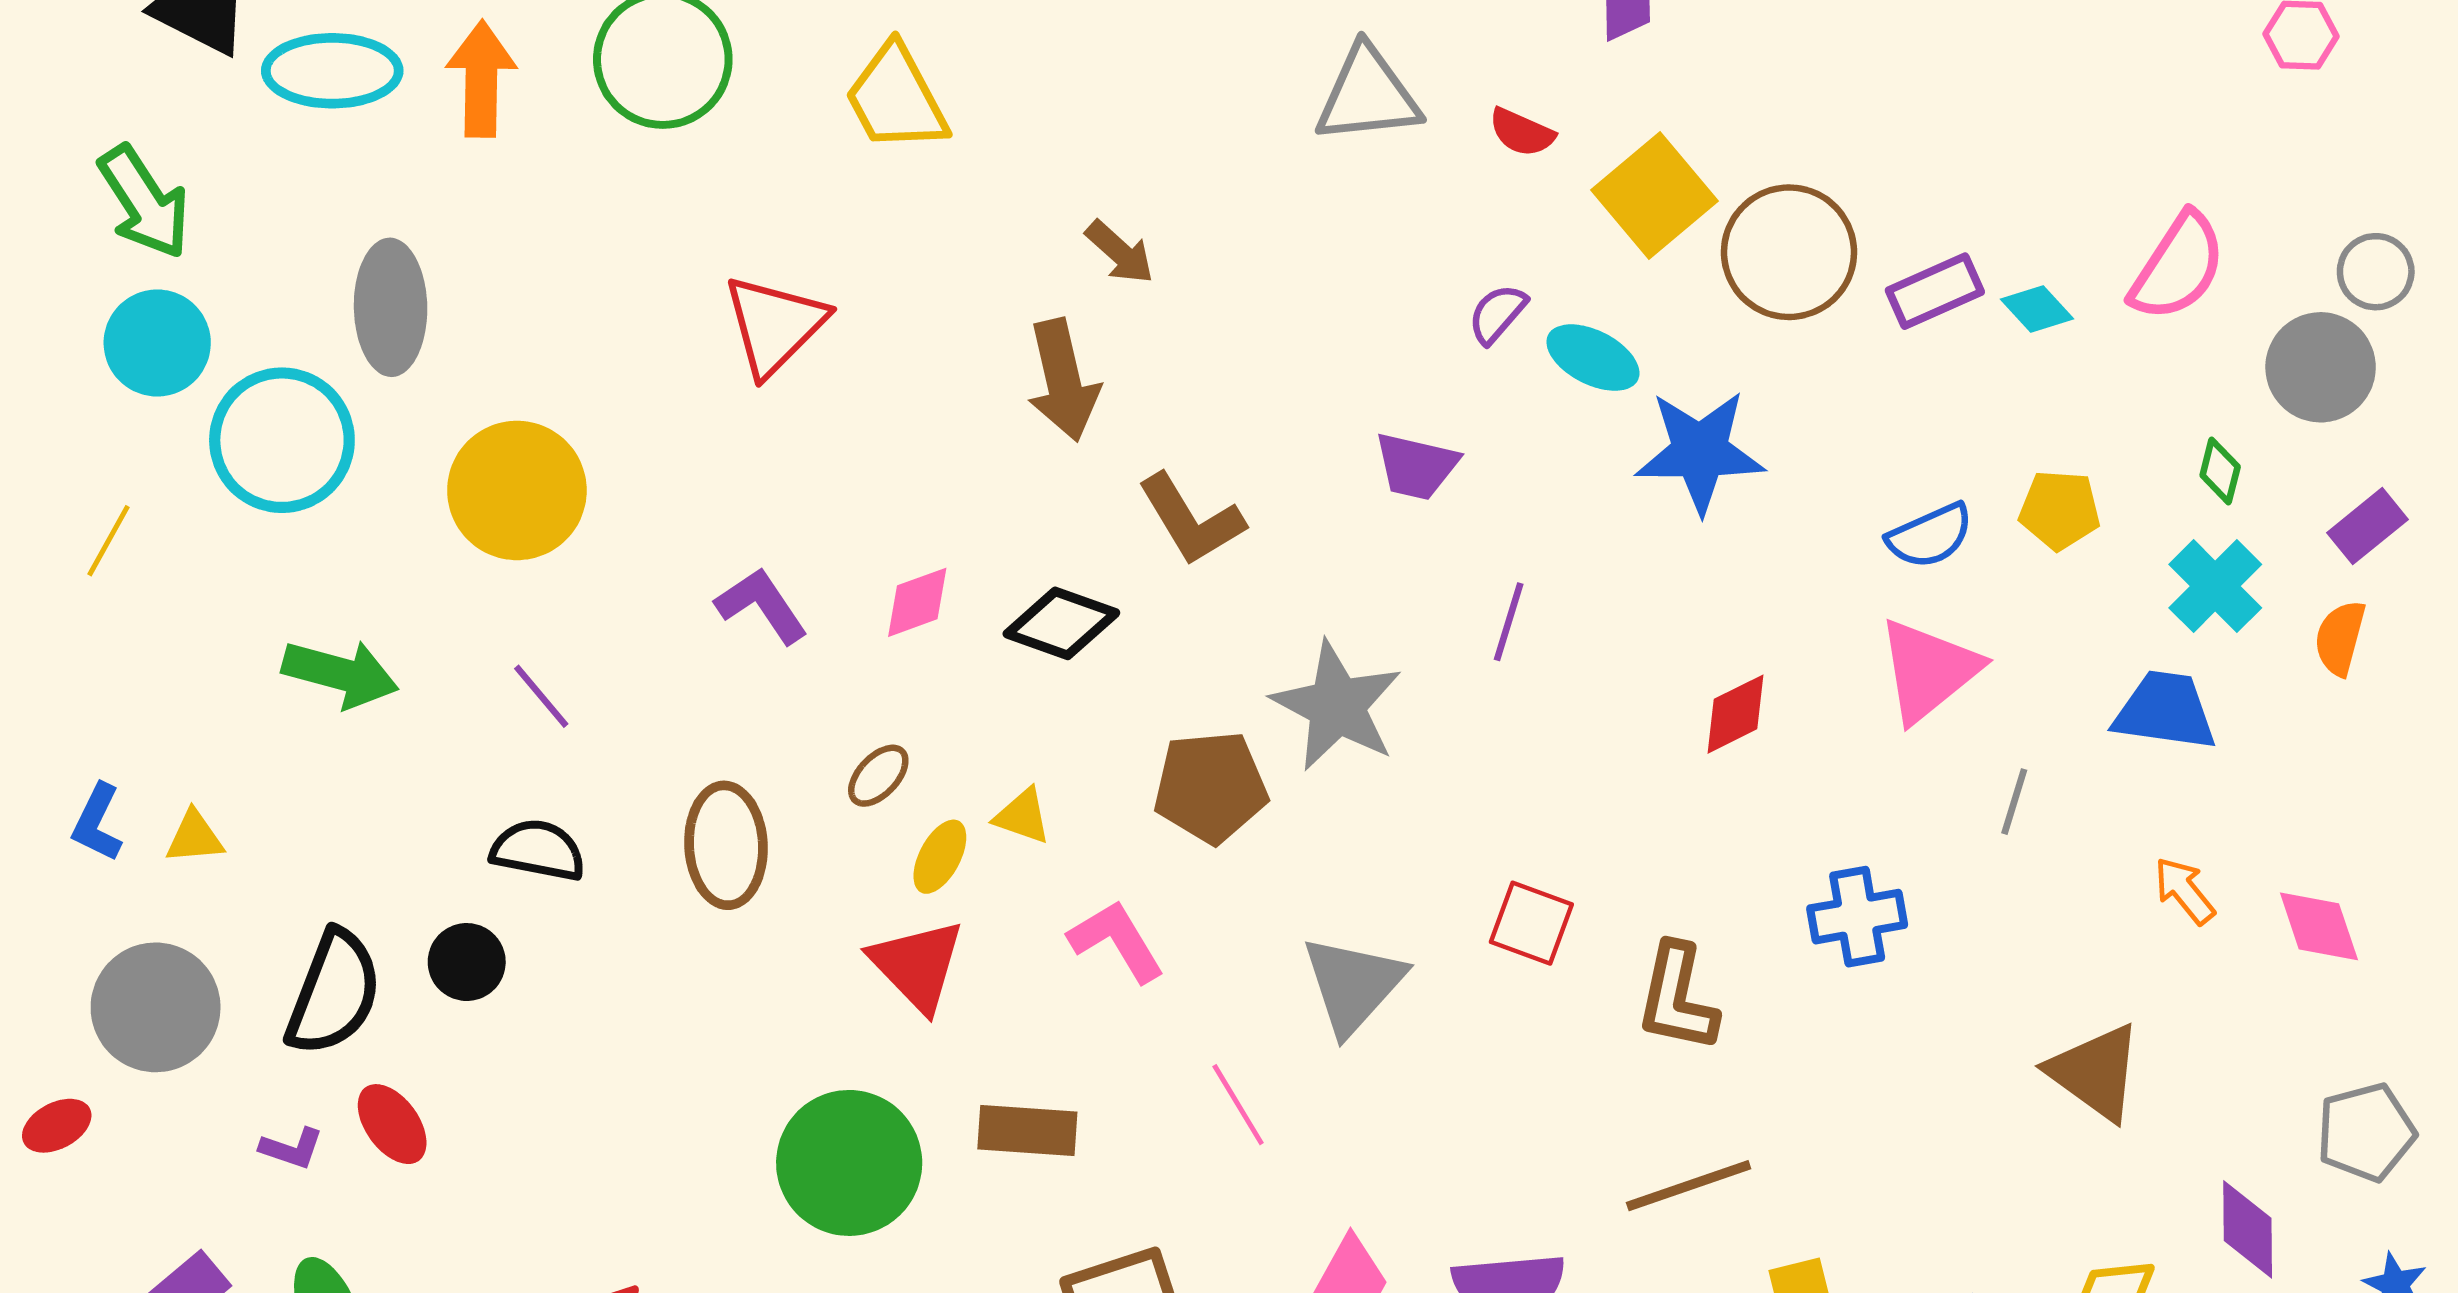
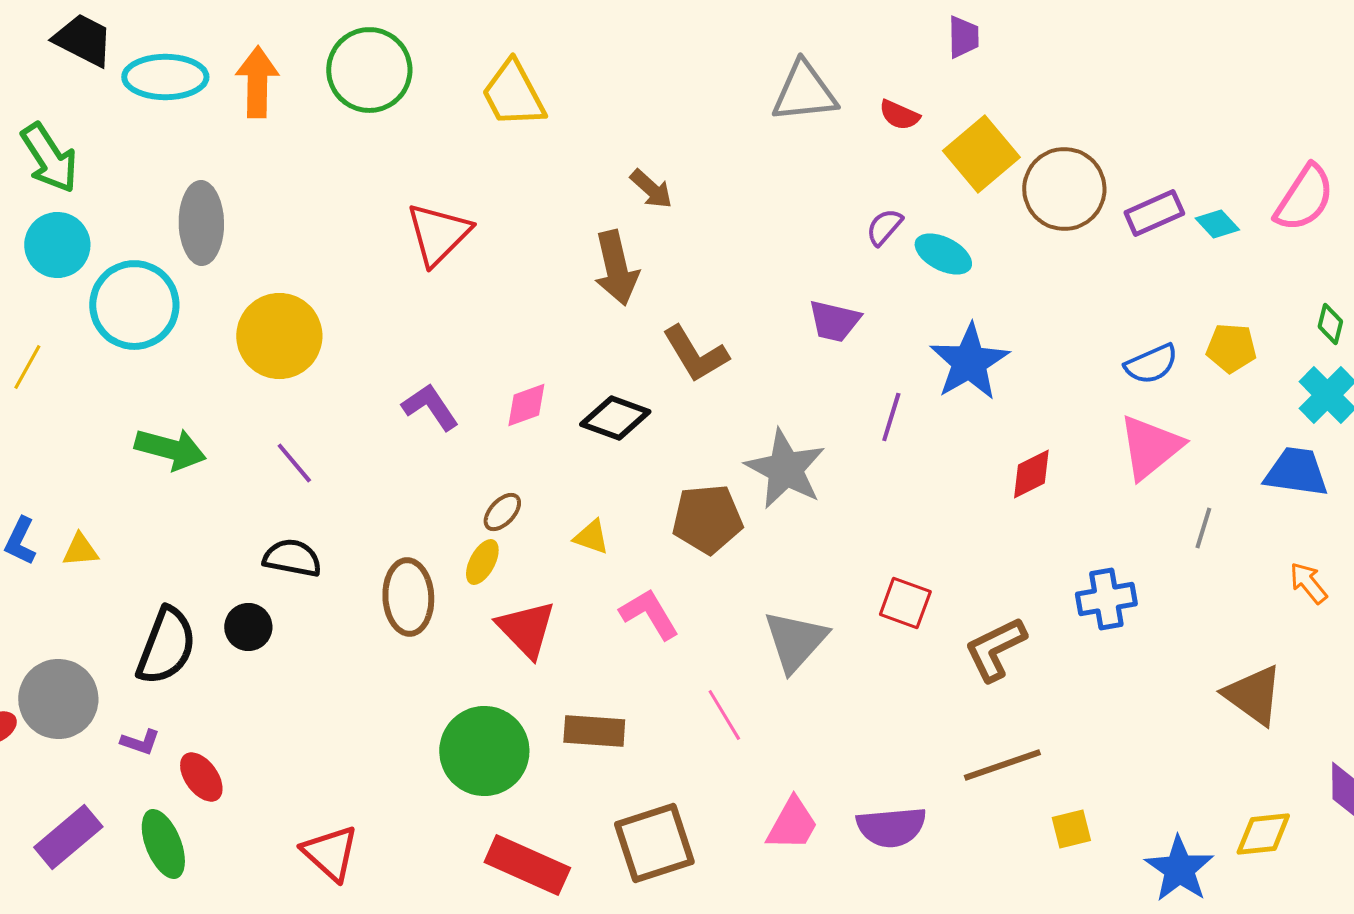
blue star: (1700, 452) -> (969, 362), moved, turned -30
brown ellipse: (726, 845) -> (408, 597), moved
yellow ellipse: (940, 857) -> (482, 562), moved
brown L-shape: (1677, 998) -> (995, 649), turned 52
gray circle: (156, 1007) -> (58, 699), moved
red ellipse: (392, 1124) -> (201, 777), moved

